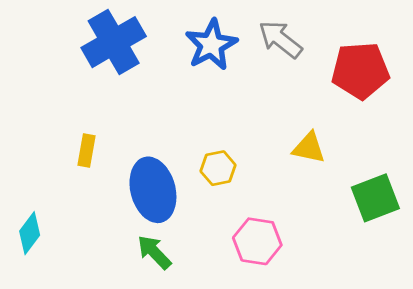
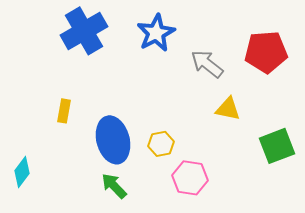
gray arrow: (280, 39) -> (207, 64), moved
yellow hexagon: (218, 168) -> (161, 144), moved

